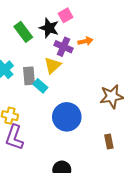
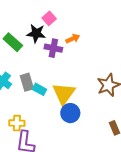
yellow triangle: (53, 65) -> (64, 93), moved, size x1.4
blue circle: (67, 117) -> (70, 113), size x0.7

